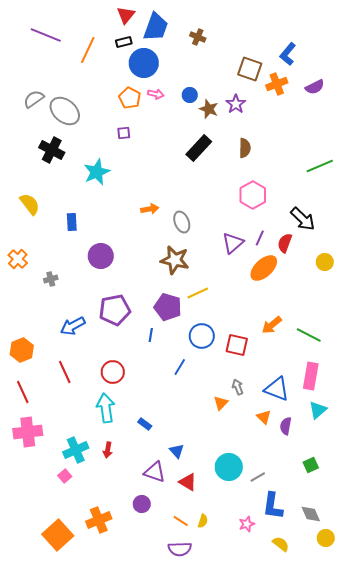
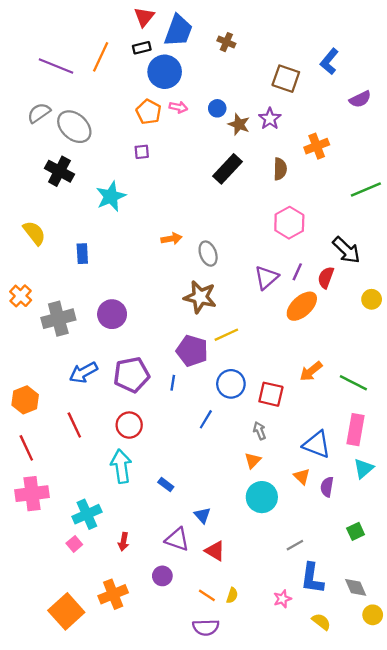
purple line: (46, 35) -> (56, 66), moved
orange cross: (277, 84) -> (317, 146), moved
purple circle: (101, 256) -> (112, 314), moved
gray cross: (51, 279) -> (58, 319), size x2.0
purple pentagon: (115, 310) -> (131, 375), moved
gray arrow: (238, 387) -> (260, 431), moved
red arrow: (108, 450) -> (123, 542), moved
cyan circle: (229, 467) -> (262, 497), moved

